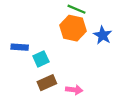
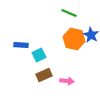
orange hexagon: (73, 28) -> (74, 39), moved

